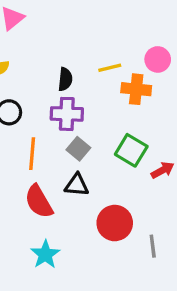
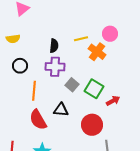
orange cross: (136, 89) -> (97, 52), turned 30
gray square: (78, 149) -> (72, 85), moved
red circle: (115, 223) -> (92, 125), moved

